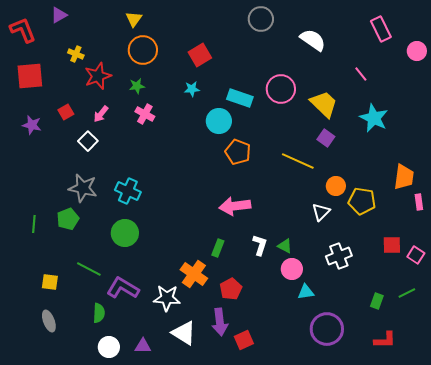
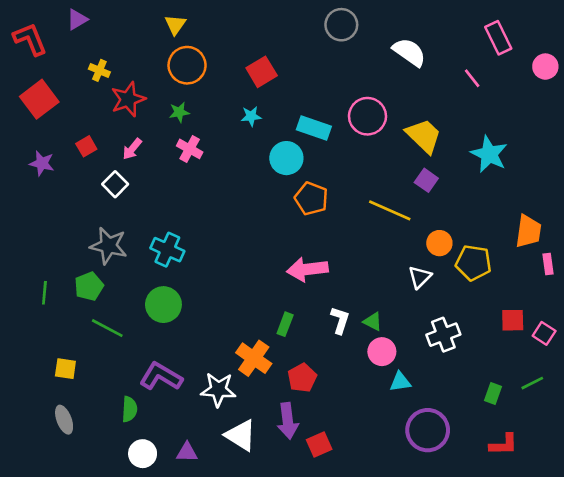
pink line: (361, 74) -> (472, 78), moved
red square: (30, 76) -> (39, 99), turned -32
green line: (89, 269) -> (107, 328), moved

